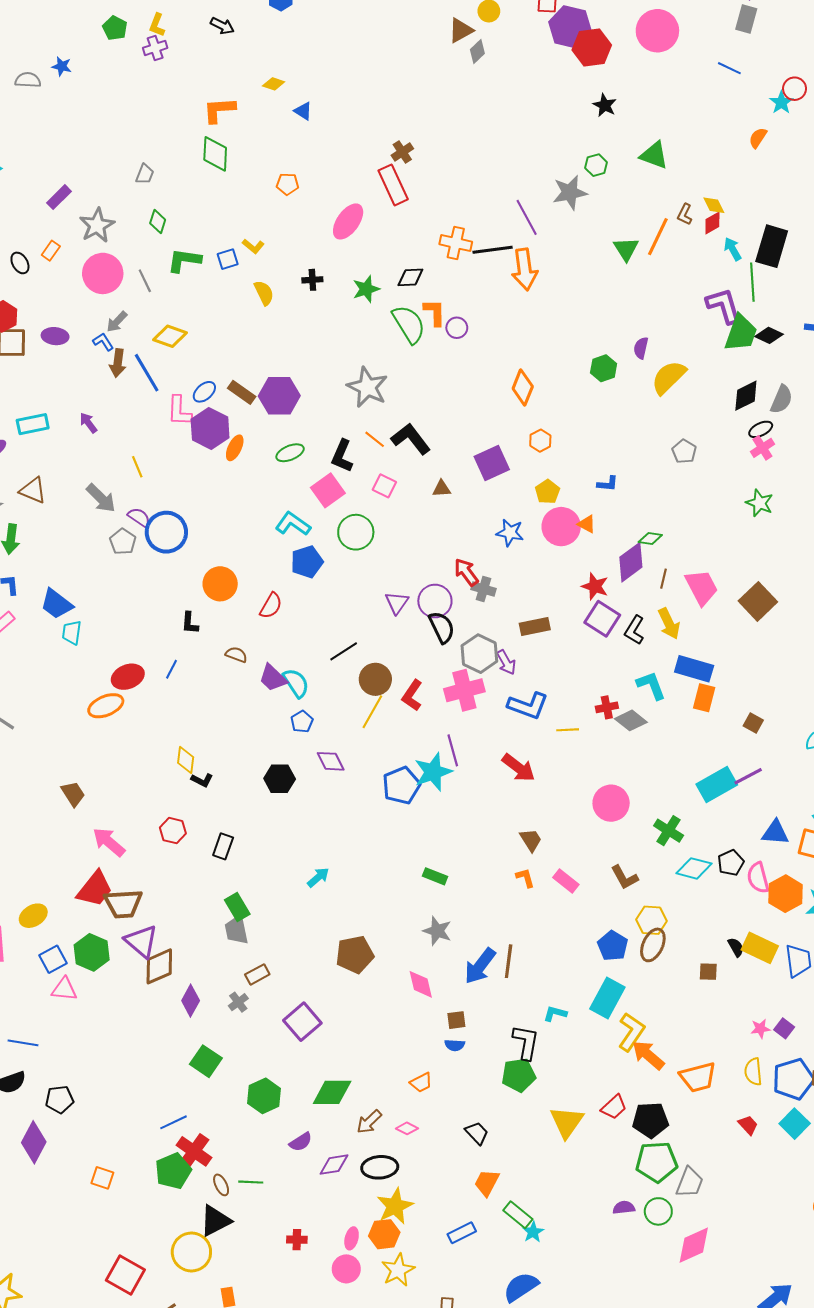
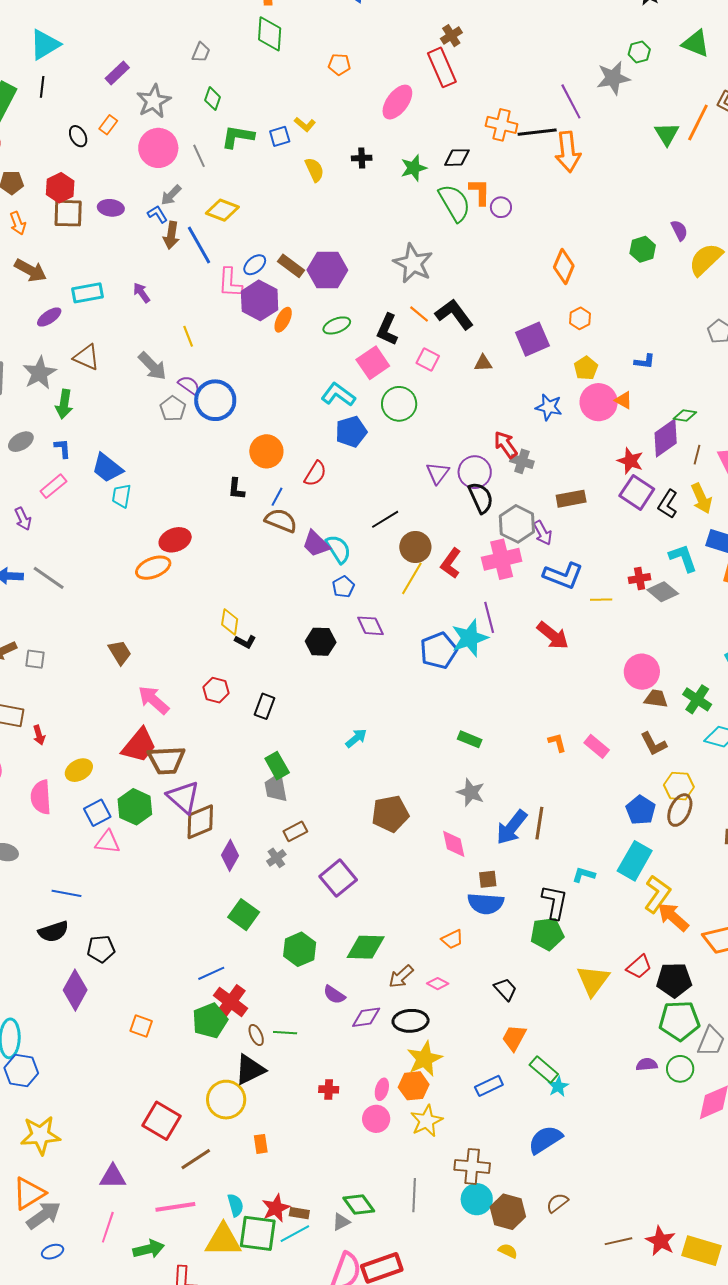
purple semicircle: (641, 348) -> (679, 230), turned 140
brown semicircle: (236, 655) -> (281, 520), size x1.5
blue line: (172, 669) -> (277, 497), moved
brown trapezoid: (531, 840) -> (656, 699), moved, turned -50
blue semicircle: (455, 1045) -> (486, 904), size x1.8
purple semicircle: (301, 1142) -> (334, 995), turned 65

